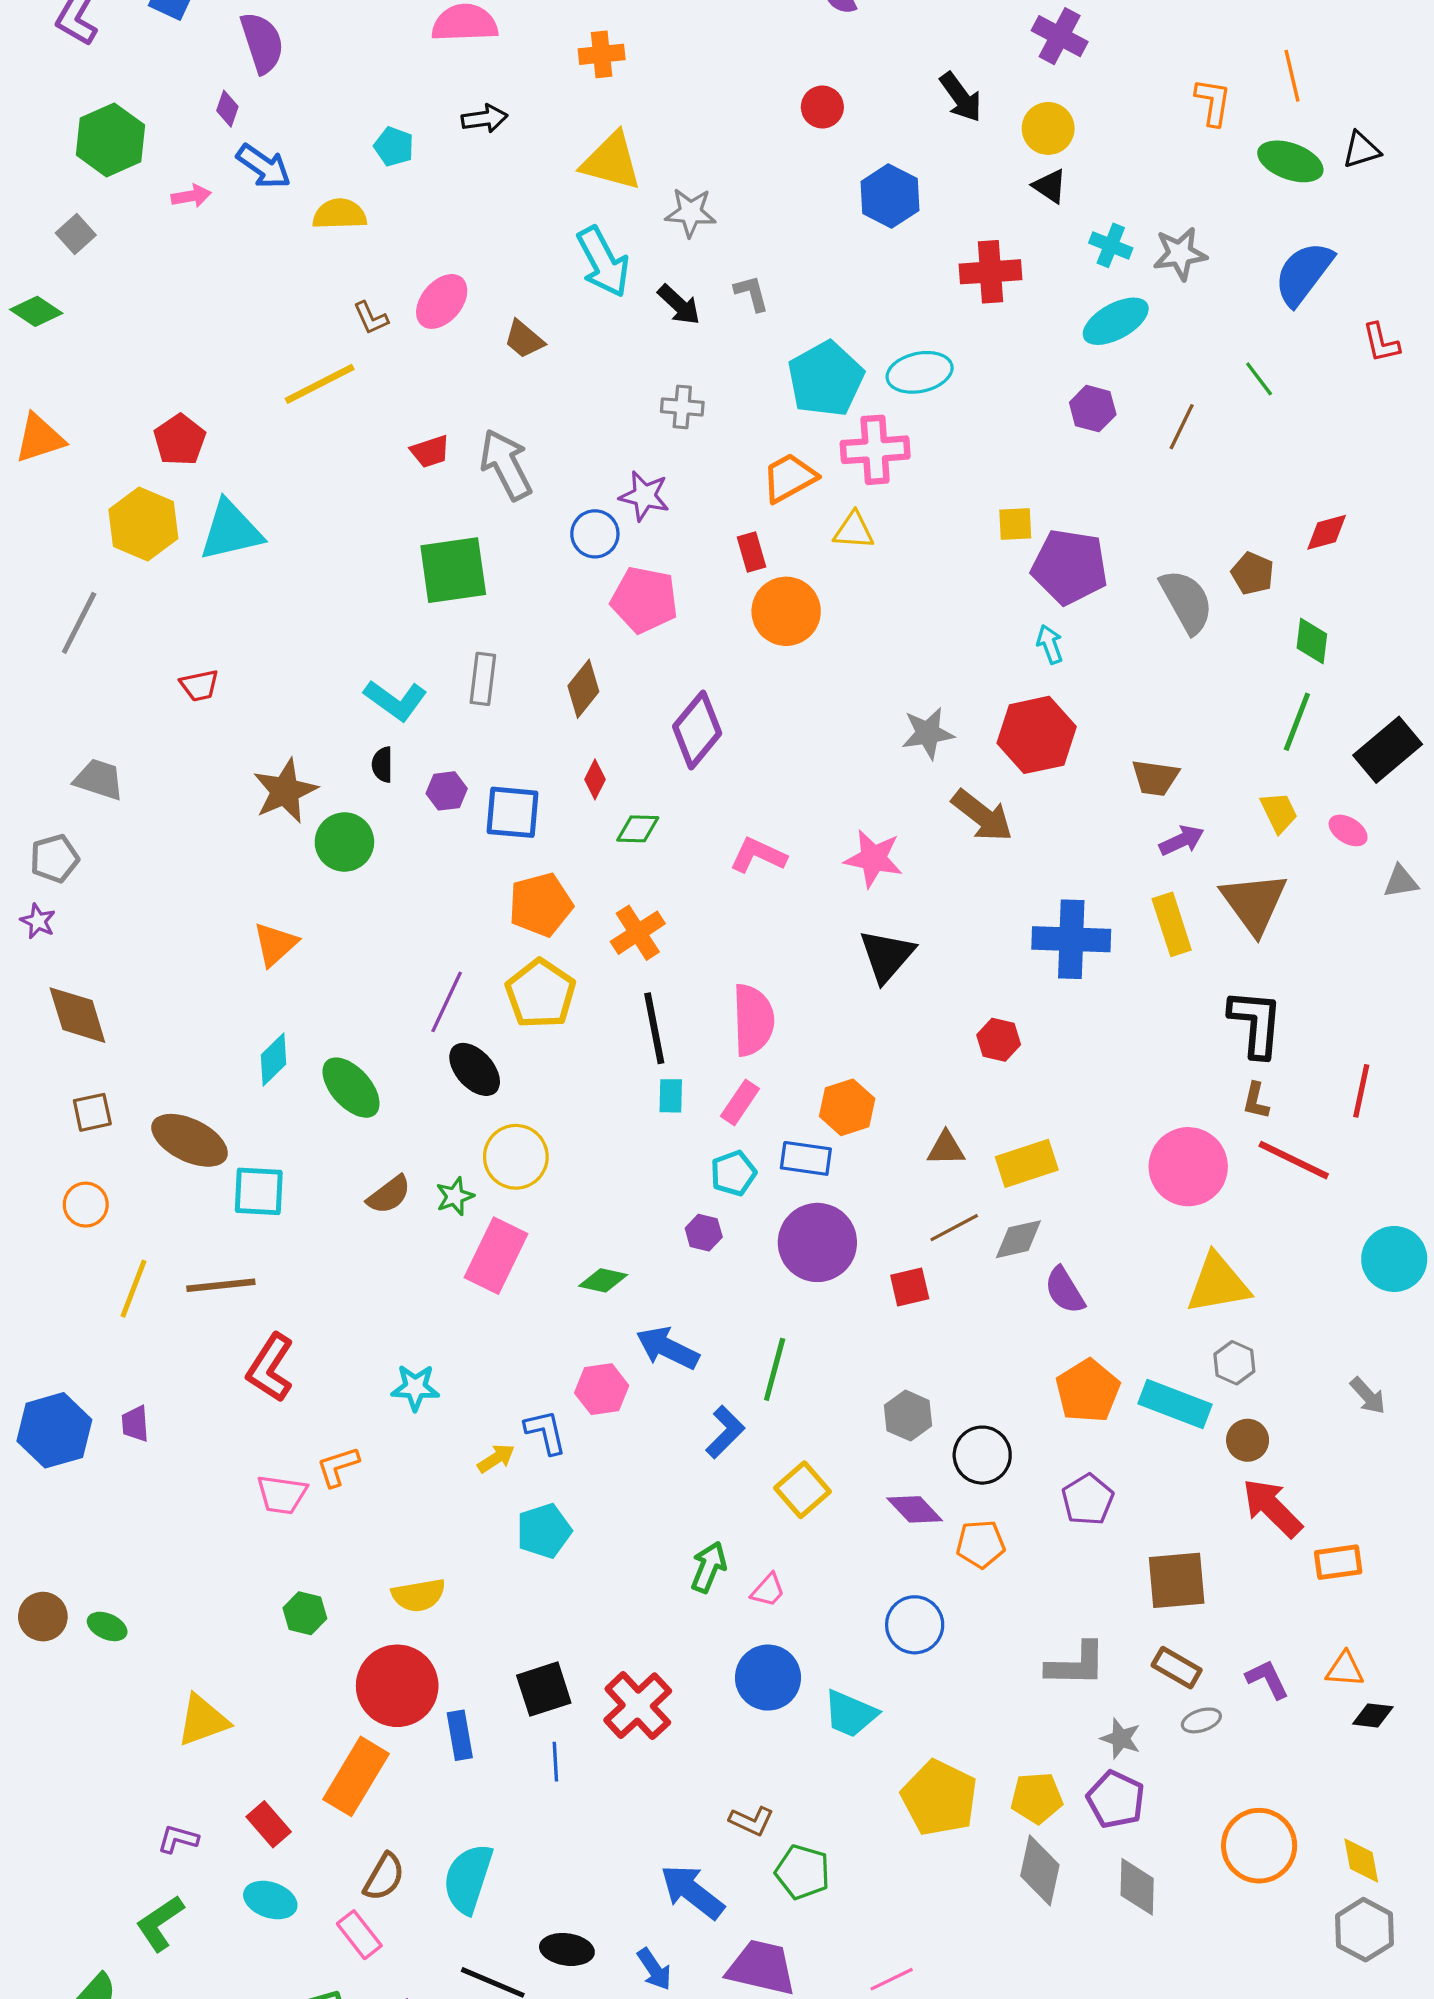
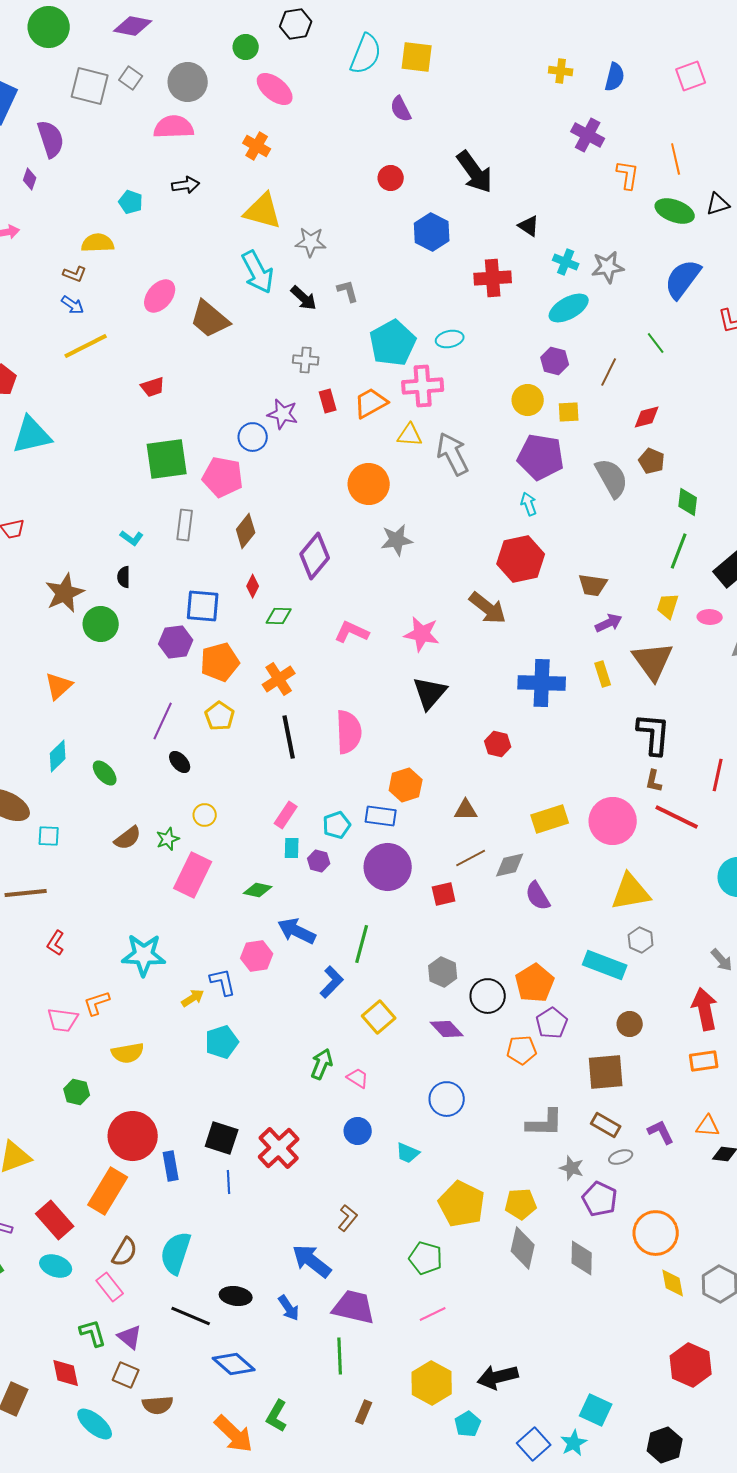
purple cross: (1060, 36) -> (588, 135), moved
orange cross: (602, 54) -> (257, 146), turned 36
black arrow: (961, 97) -> (475, 172), size x1.4
yellow circle: (1048, 128) -> (528, 400), moved
blue arrow: (264, 166) -> (73, 305), moved, size x0.7
brown L-shape: (371, 318) -> (75, 274), moved, turned -45
brown trapezoid: (524, 339) -> (210, 319), size x1.6
cyan ellipse: (920, 372) -> (450, 339), size x0.7
gray arrow: (506, 465) -> (453, 454), moved
yellow square: (1015, 524) -> (569, 412), moved
red diamond: (1327, 532) -> (647, 417), moved
red rectangle: (751, 552) -> (328, 401), moved
pink pentagon: (644, 600) -> (223, 477), moved
cyan L-shape: (396, 700) -> (132, 538), size x0.6
gray star: (928, 733) -> (397, 540), moved
purple hexagon: (447, 791) -> (176, 642), moved, size x1.4
yellow trapezoid: (1279, 812) -> (668, 606), turned -136
pink ellipse: (1348, 830) -> (710, 617), turned -30
yellow rectangle: (1172, 924) -> (603, 674), size x0.7
yellow pentagon: (541, 994) -> (220, 716), size x0.7
black ellipse: (475, 1069) -> (180, 762), size x0.7
green ellipse: (351, 1088) -> (105, 773), size x0.7
cyan rectangle: (671, 1096) -> (292, 848), moved
pink rectangle: (740, 1102) -> (286, 815), moved
yellow circle: (516, 1157) -> (205, 815), size x0.6
yellow rectangle: (1027, 1163) -> (550, 819), moved
cyan square: (259, 1191) -> (49, 836), size x0.7
red L-shape: (270, 1368) -> (56, 943), size x0.6
cyan star: (415, 1388) -> (144, 955), size x1.5
orange pentagon: (1088, 1391) -> (535, 983), moved
brown circle: (1248, 1440) -> (630, 1024), moved
red arrow: (1272, 1508) -> (705, 1009), moved, turned 33
orange pentagon: (981, 1544) -> (522, 1050), moved
pink trapezoid: (768, 1590) -> (358, 1078), turned -100
yellow semicircle: (419, 1595) -> (128, 1053), moved
blue circle: (768, 1678) -> (358, 1131), size x0.7
black square: (544, 1689) -> (222, 1138), turned 36
cyan trapezoid: (850, 1714) -> (408, 1153), size x0.7
purple pentagon: (1116, 1800) -> (600, 1199), moved
brown L-shape: (751, 1821) -> (348, 1218), turned -76
red rectangle: (269, 1824) -> (55, 1220), size x1.4
yellow diamond: (1361, 1860) -> (673, 1283), moved
green pentagon: (803, 1872) -> (426, 1258), moved

